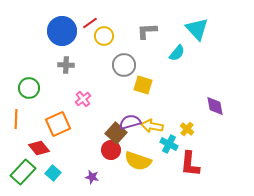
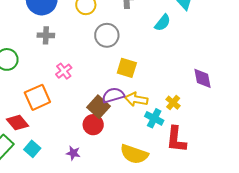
yellow square: (143, 85) -> (127, 68), moved
yellow semicircle: (138, 161) -> (134, 154), moved

